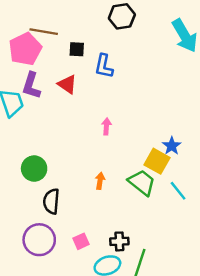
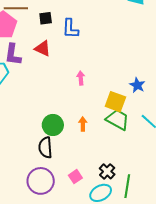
yellow square: (157, 161) -> (115, 102), moved
green circle: (34, 169) -> (53, 125), moved
black cross: (119, 241) -> (107, 171), turned -35

